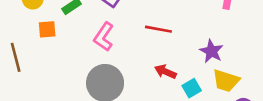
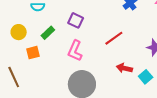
red line: (158, 29) -> (114, 38), turned -36

